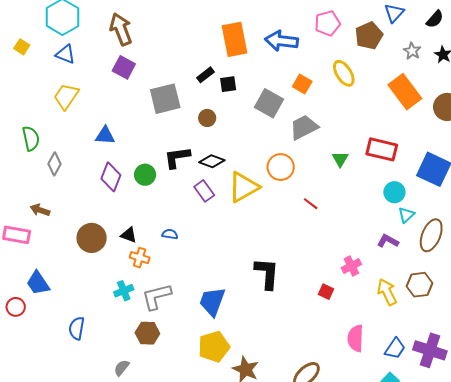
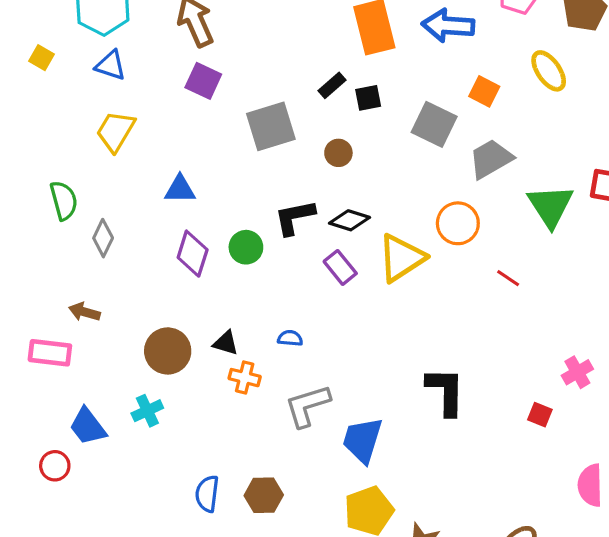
green triangle: (340, 159) -> (550, 206), size x1.8
cyan cross: (124, 291) -> (147, 411), moved
gray L-shape: (156, 297) -> (307, 406), moved
blue semicircle: (77, 328) -> (207, 494), moved

